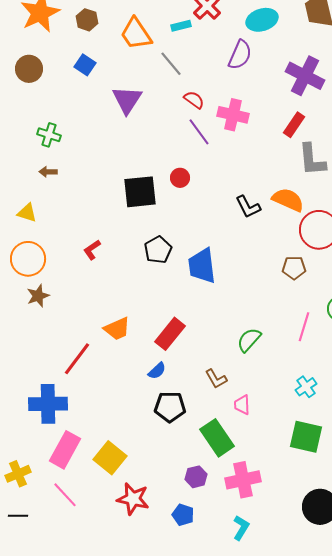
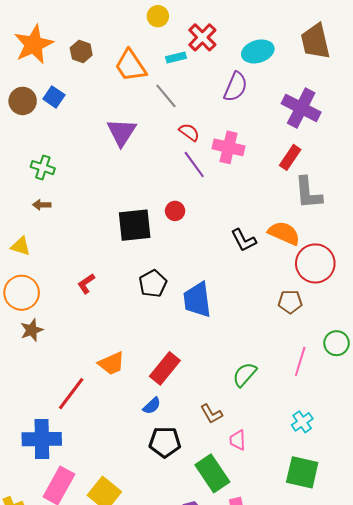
blue square: (85, 65) -> (54, 97), moved

